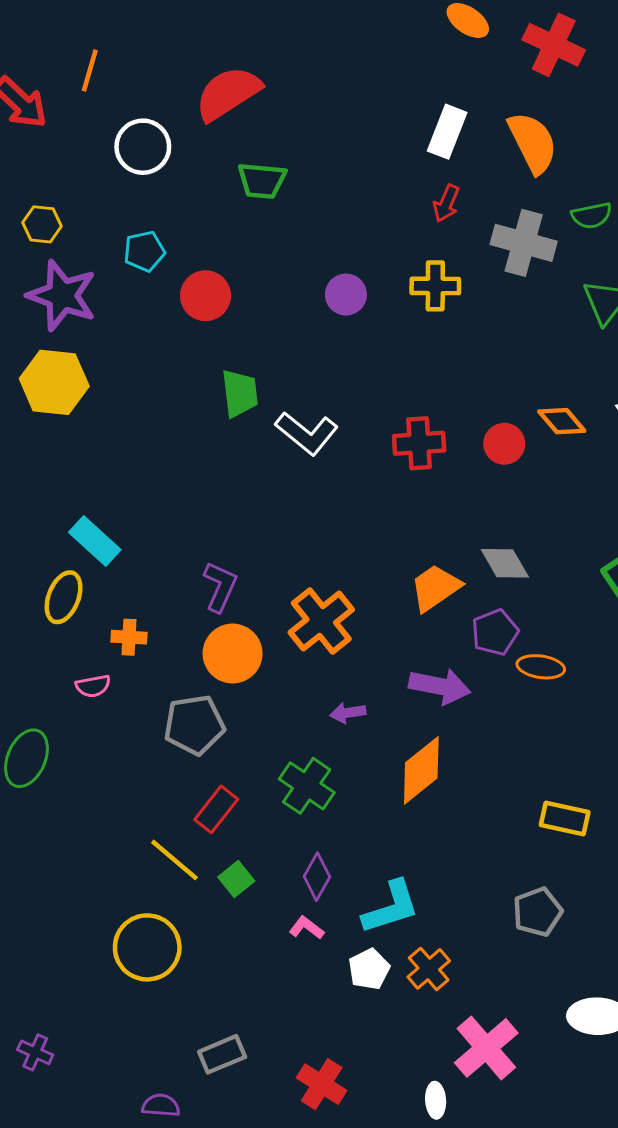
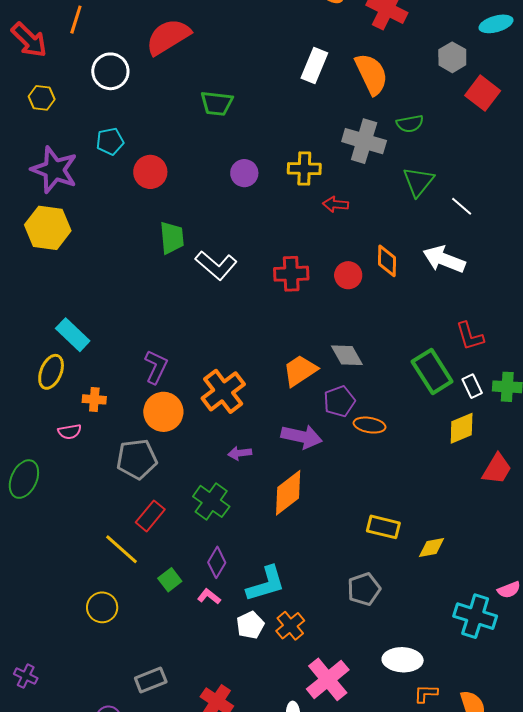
green trapezoid: (262, 180) -> (217, 103), moved
red arrow: (446, 203) -> (336, 204), moved, turned 70
yellow hexagon: (42, 224) -> (42, 98), moved
orange diamond: (562, 421) -> (387, 261), turned 40
green square: (236, 879) -> (170, 580), moved
yellow circle: (147, 947) -> (102, 607), size x0.7

